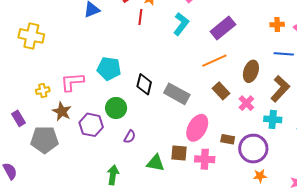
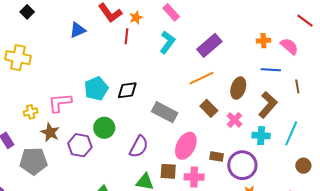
cyan pentagon: (109, 69) -> (96, 89), turned -30
black diamond: (144, 84) -> (127, 90), moved, turned 70
purple semicircle: (130, 137) -> (139, 147), moved, size x1.6

